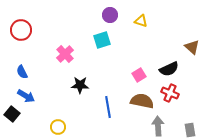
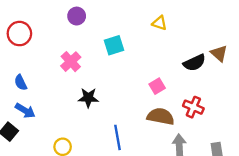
purple circle: (110, 15) -> (77, 16), moved
black semicircle: (169, 69) -> (194, 63), moved
blue line: (108, 107) -> (117, 137), moved

